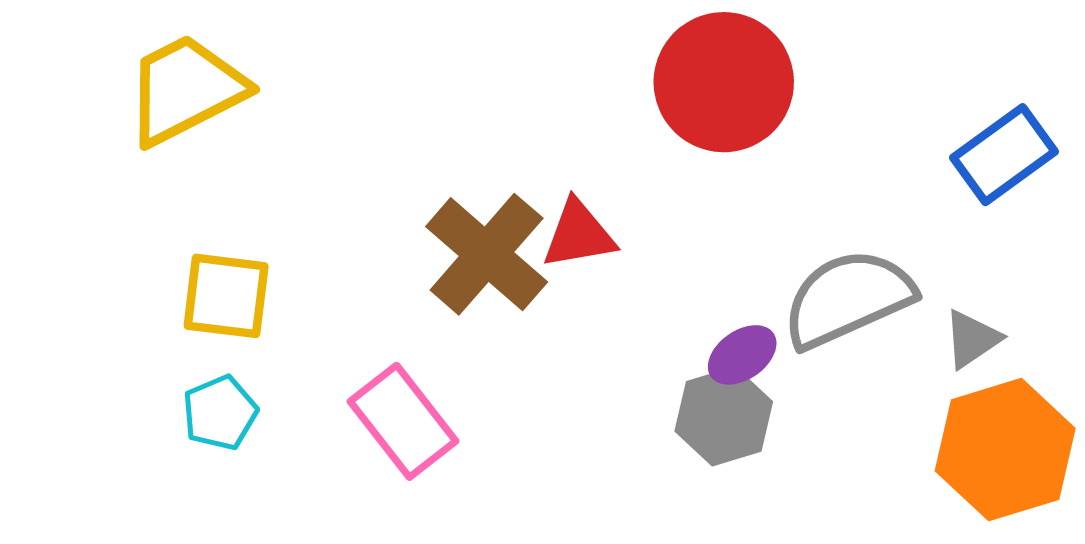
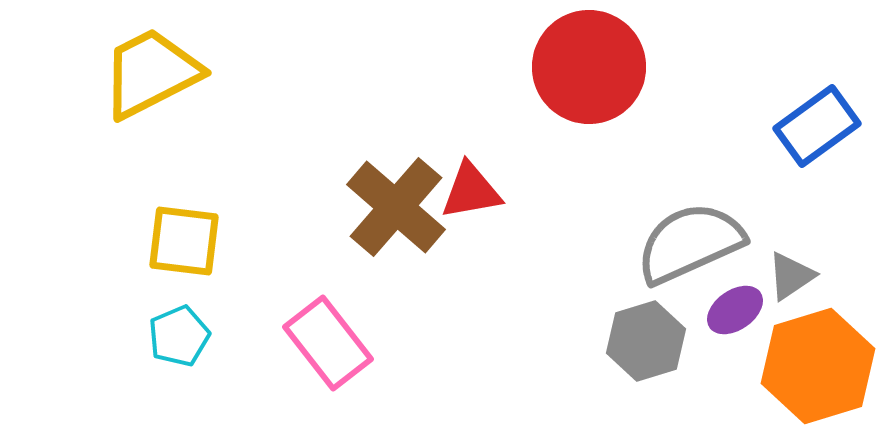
purple ellipse: (742, 355) -> (735, 310), moved
gray hexagon: (724, 416) -> (646, 341), moved

